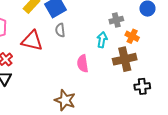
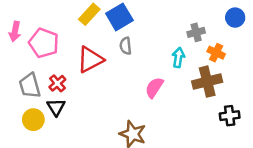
red triangle: (32, 41) -> (90, 60), turned -40
pink semicircle: (83, 63) -> (154, 88), turned 42

